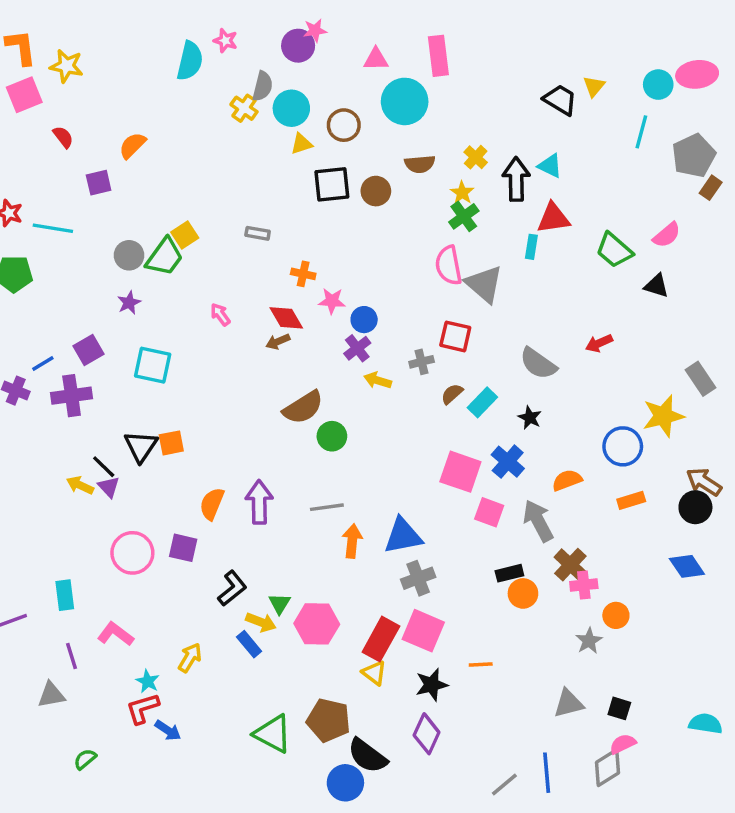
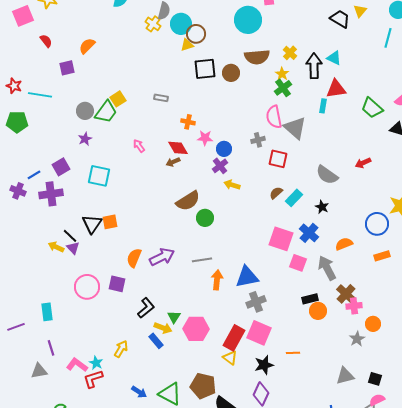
brown circle: (344, 125) -> (196, 34), moved
brown semicircle: (420, 164) -> (257, 57), size x1.4
gray cross: (422, 362) -> (258, 140), moved
purple arrow: (259, 502) -> (162, 257), turned 65
pink L-shape: (116, 634) -> (77, 365), moved
blue arrow: (168, 730) -> (139, 392), moved

